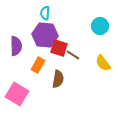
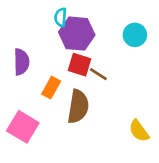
purple hexagon: (45, 35) -> (77, 34), moved
yellow semicircle: (103, 63) -> (139, 131), moved
brown semicircle: (58, 79) -> (78, 106), size x1.4

